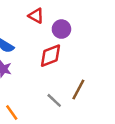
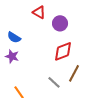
red diamond: (51, 56) -> (63, 51), moved

